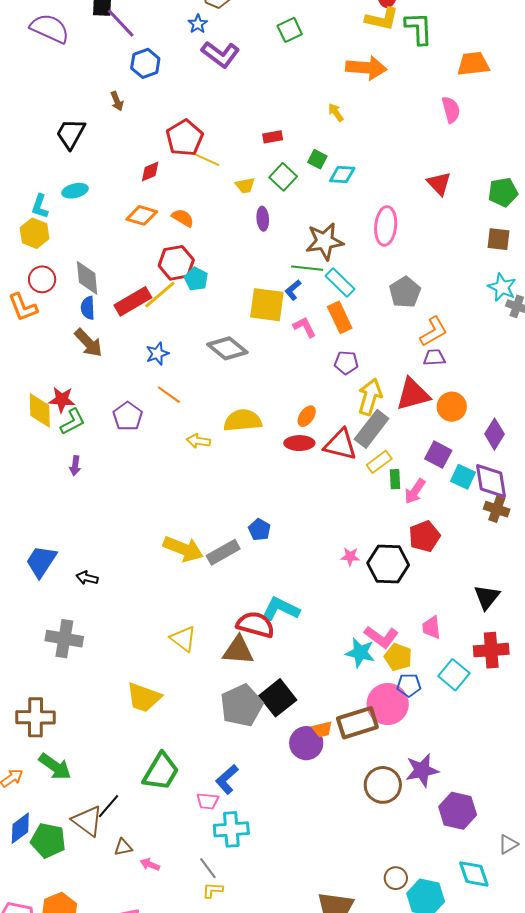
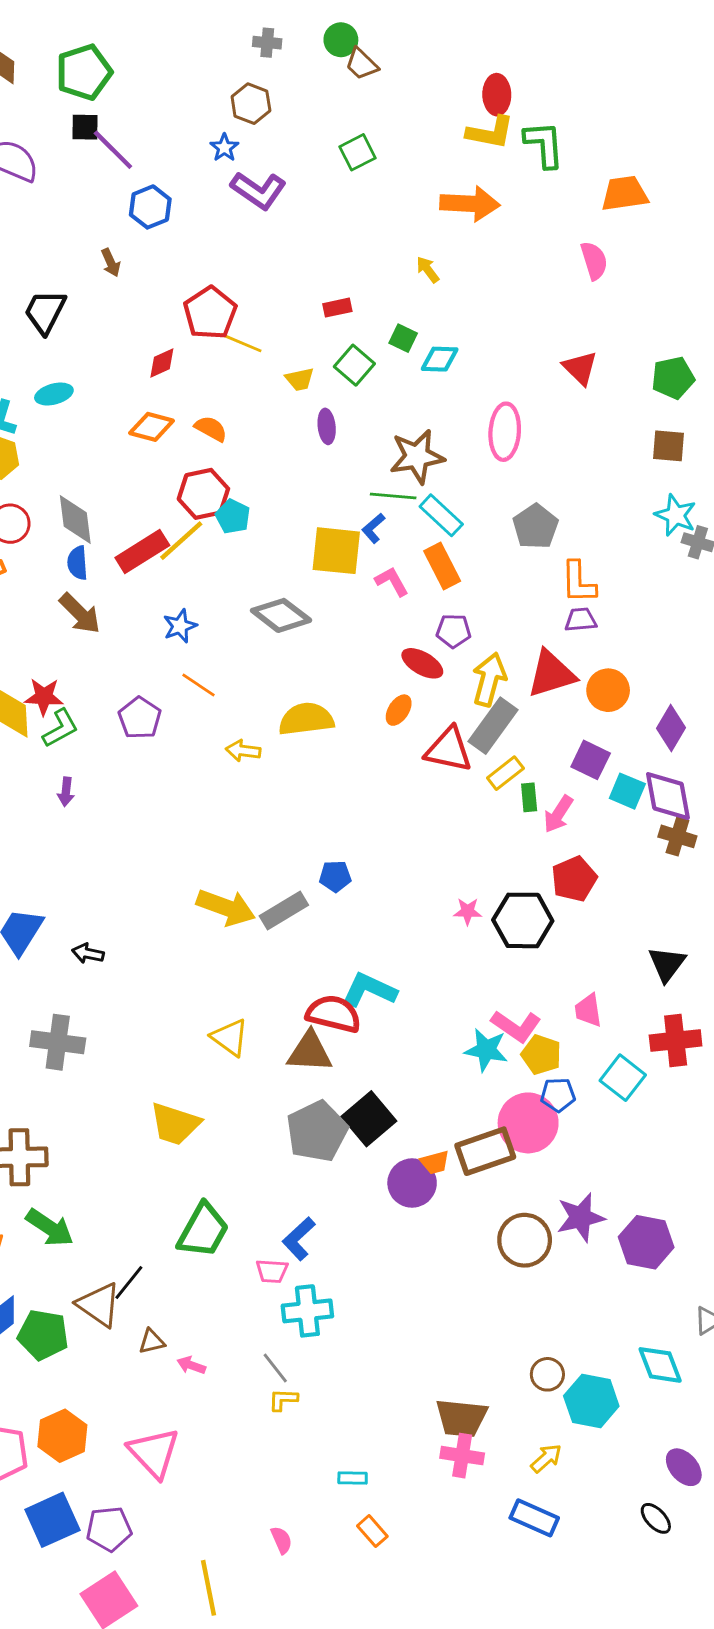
orange L-shape: (434, 331) -> (578, 582), turned 120
red ellipse: (299, 443) -> (422, 663), moved, turned 32
blue pentagon: (259, 530) -> (335, 876), turned -30
purple hexagon: (458, 811) -> (646, 1242), moved

